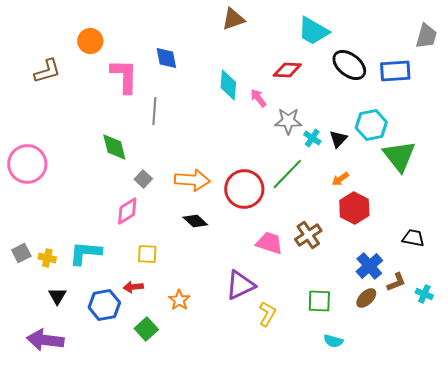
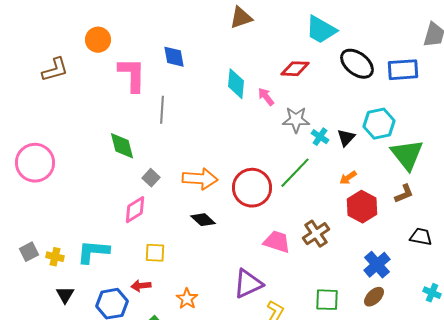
brown L-shape: (396, 282) -> (404, 194), moved

